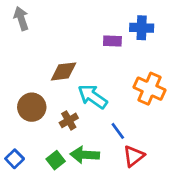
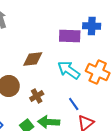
purple rectangle: (112, 41) -> (70, 36), size x1.5
cyan arrow: (93, 97) -> (69, 70), moved

